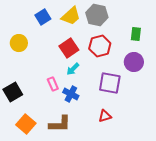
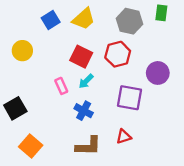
gray hexagon: (97, 15) -> (130, 21), moved
green rectangle: (136, 34) -> (161, 13), moved
red square: (69, 48) -> (81, 57), turned -30
pink rectangle: (53, 84) -> (61, 86), moved
brown L-shape: (60, 124) -> (88, 146), moved

